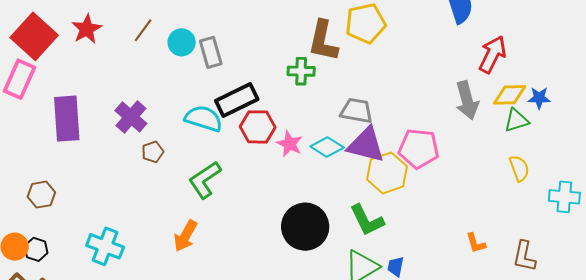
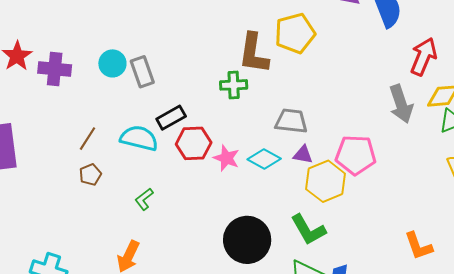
brown line: (143, 30) -> (87, 139), moved
black rectangle: (237, 100) -> (171, 118), size x0.7
purple cross: (131, 117) -> (55, 69), moved, turned -32
purple triangle: (366, 145) -> (303, 155), size x0.5
green L-shape: (205, 180) -> (144, 199), size x0.6
orange L-shape: (476, 243) -> (418, 246), size x1.4

